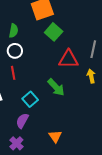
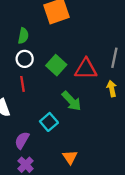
green square: (54, 32) -> (56, 65), moved
cyan square: (30, 99) -> (49, 122), moved
purple semicircle: (22, 121) -> (22, 140), moved

